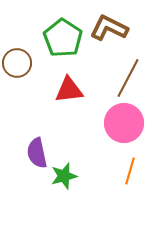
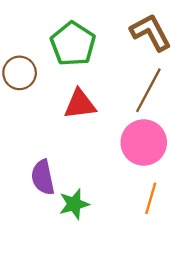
brown L-shape: (109, 28) -> (151, 32), moved, turned 36

